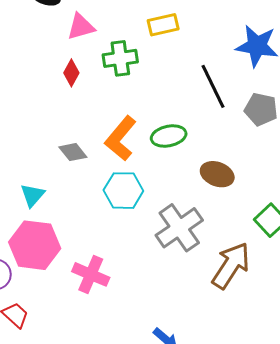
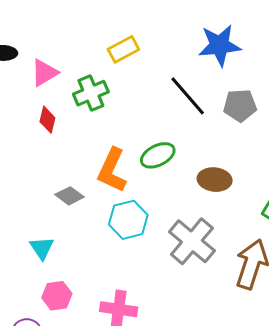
pink hexagon: (35, 245) -> (57, 296), size x0.6

